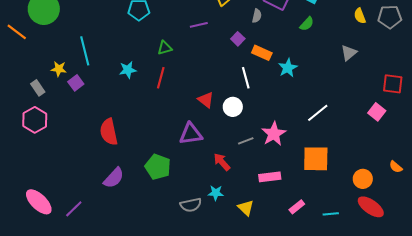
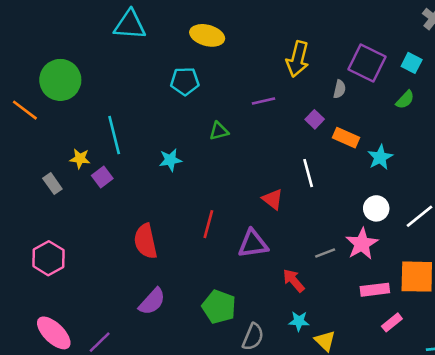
red line: (161, 78) -> (208, 224), moved
white line: (246, 78) -> (308, 173), moved
white circle: (233, 107) -> (376, 208), moved
pink hexagon: (35, 120) -> (48, 258), moved
green pentagon: (158, 167) -> (219, 307), moved
pink rectangle: (270, 177) -> (375, 290), moved
cyan star: (216, 193) -> (299, 321), moved
gray semicircle: (191, 205) -> (253, 337), turned -55
pink rectangle: (297, 207) -> (392, 322), moved

